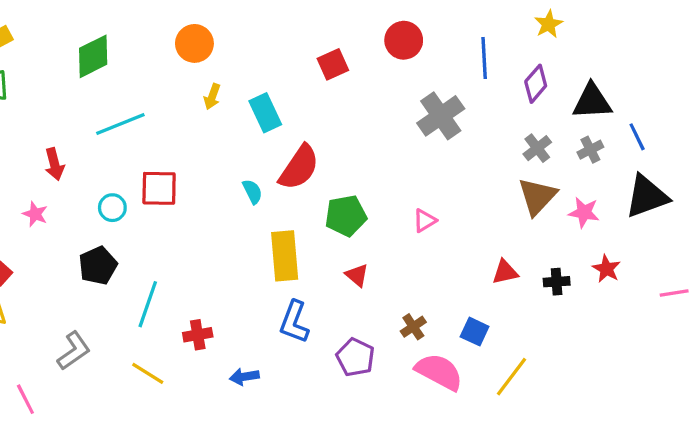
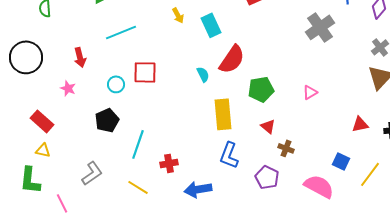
yellow arrow: (212, 97) -> (178, 15), turned -49
brown cross: (413, 327) -> (286, 148), moved, turned -35
blue arrow: (244, 377) -> (198, 189), size x1.5
yellow line: (512, 377) -> (370, 174), moved

